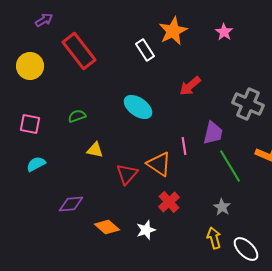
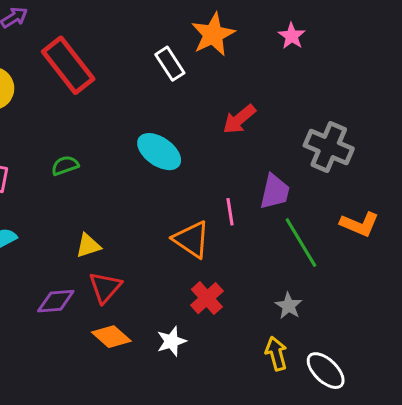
yellow triangle: (95, 150) -> (88, 246), moved, turned -30
red triangle: (127, 174) -> (105, 287), moved

